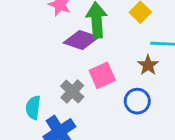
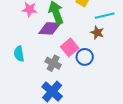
blue circle: (137, 101) -> (85, 57), moved
cyan semicircle: (33, 108) -> (19, 54), moved

